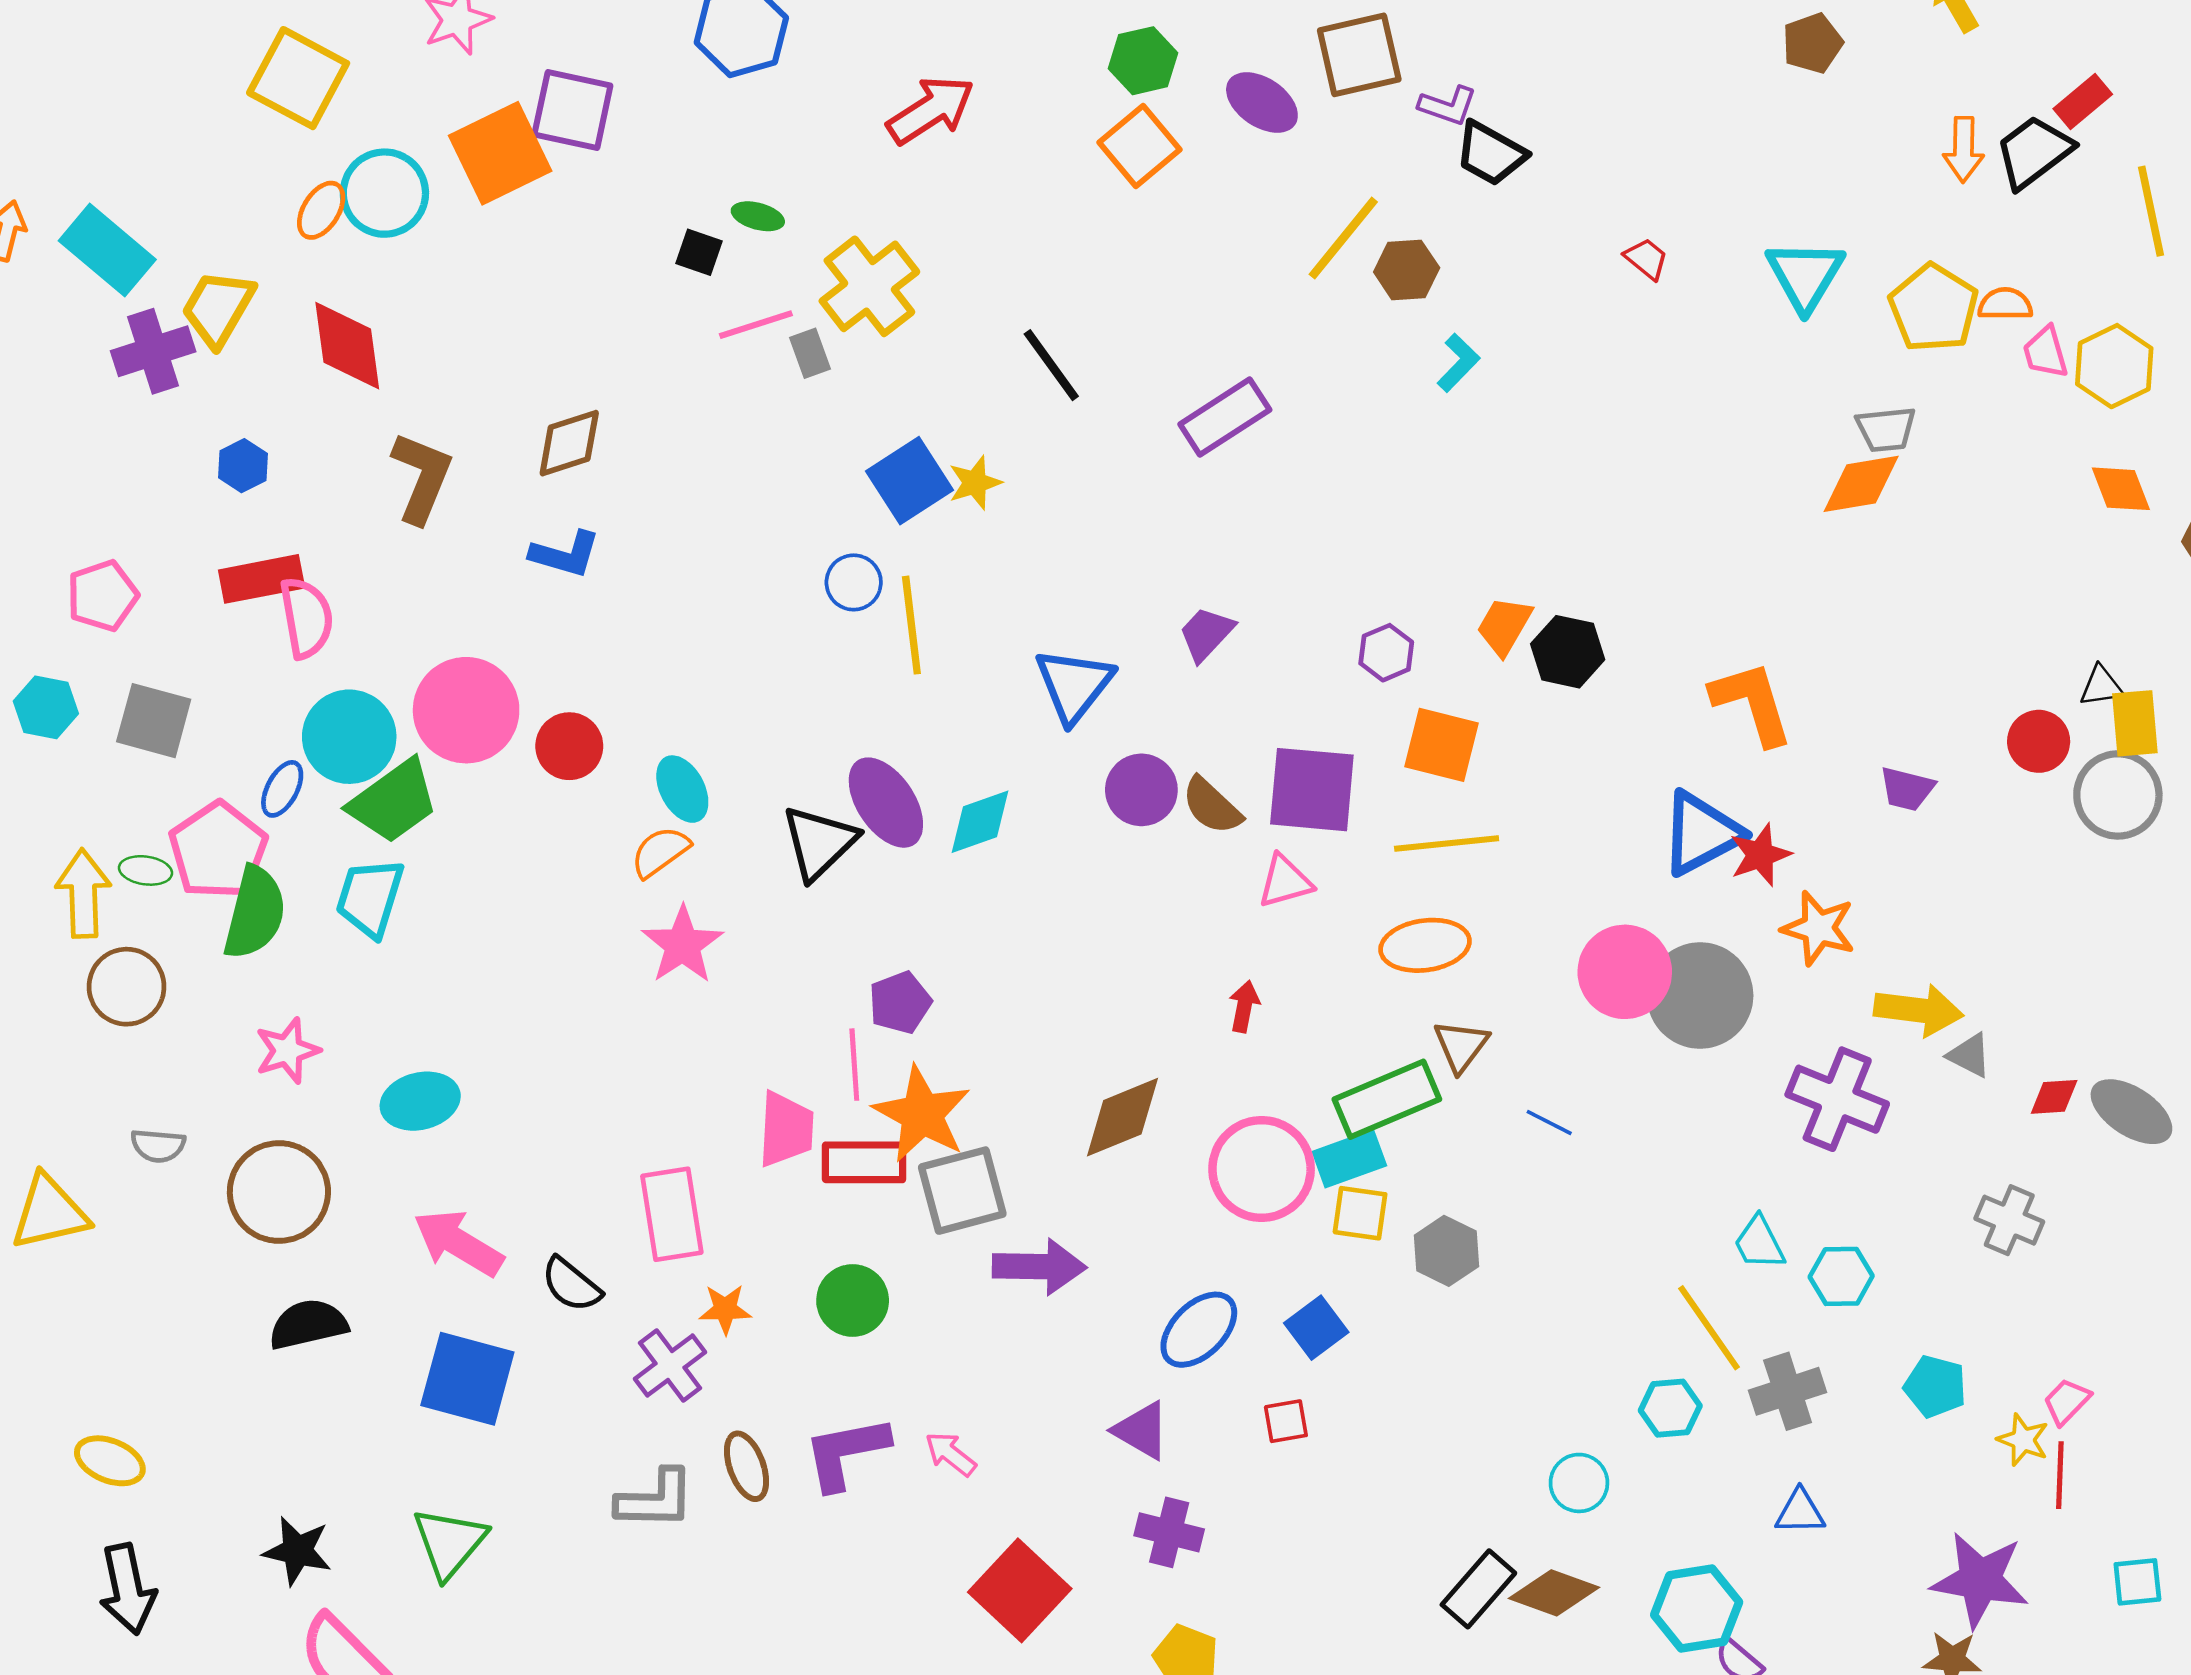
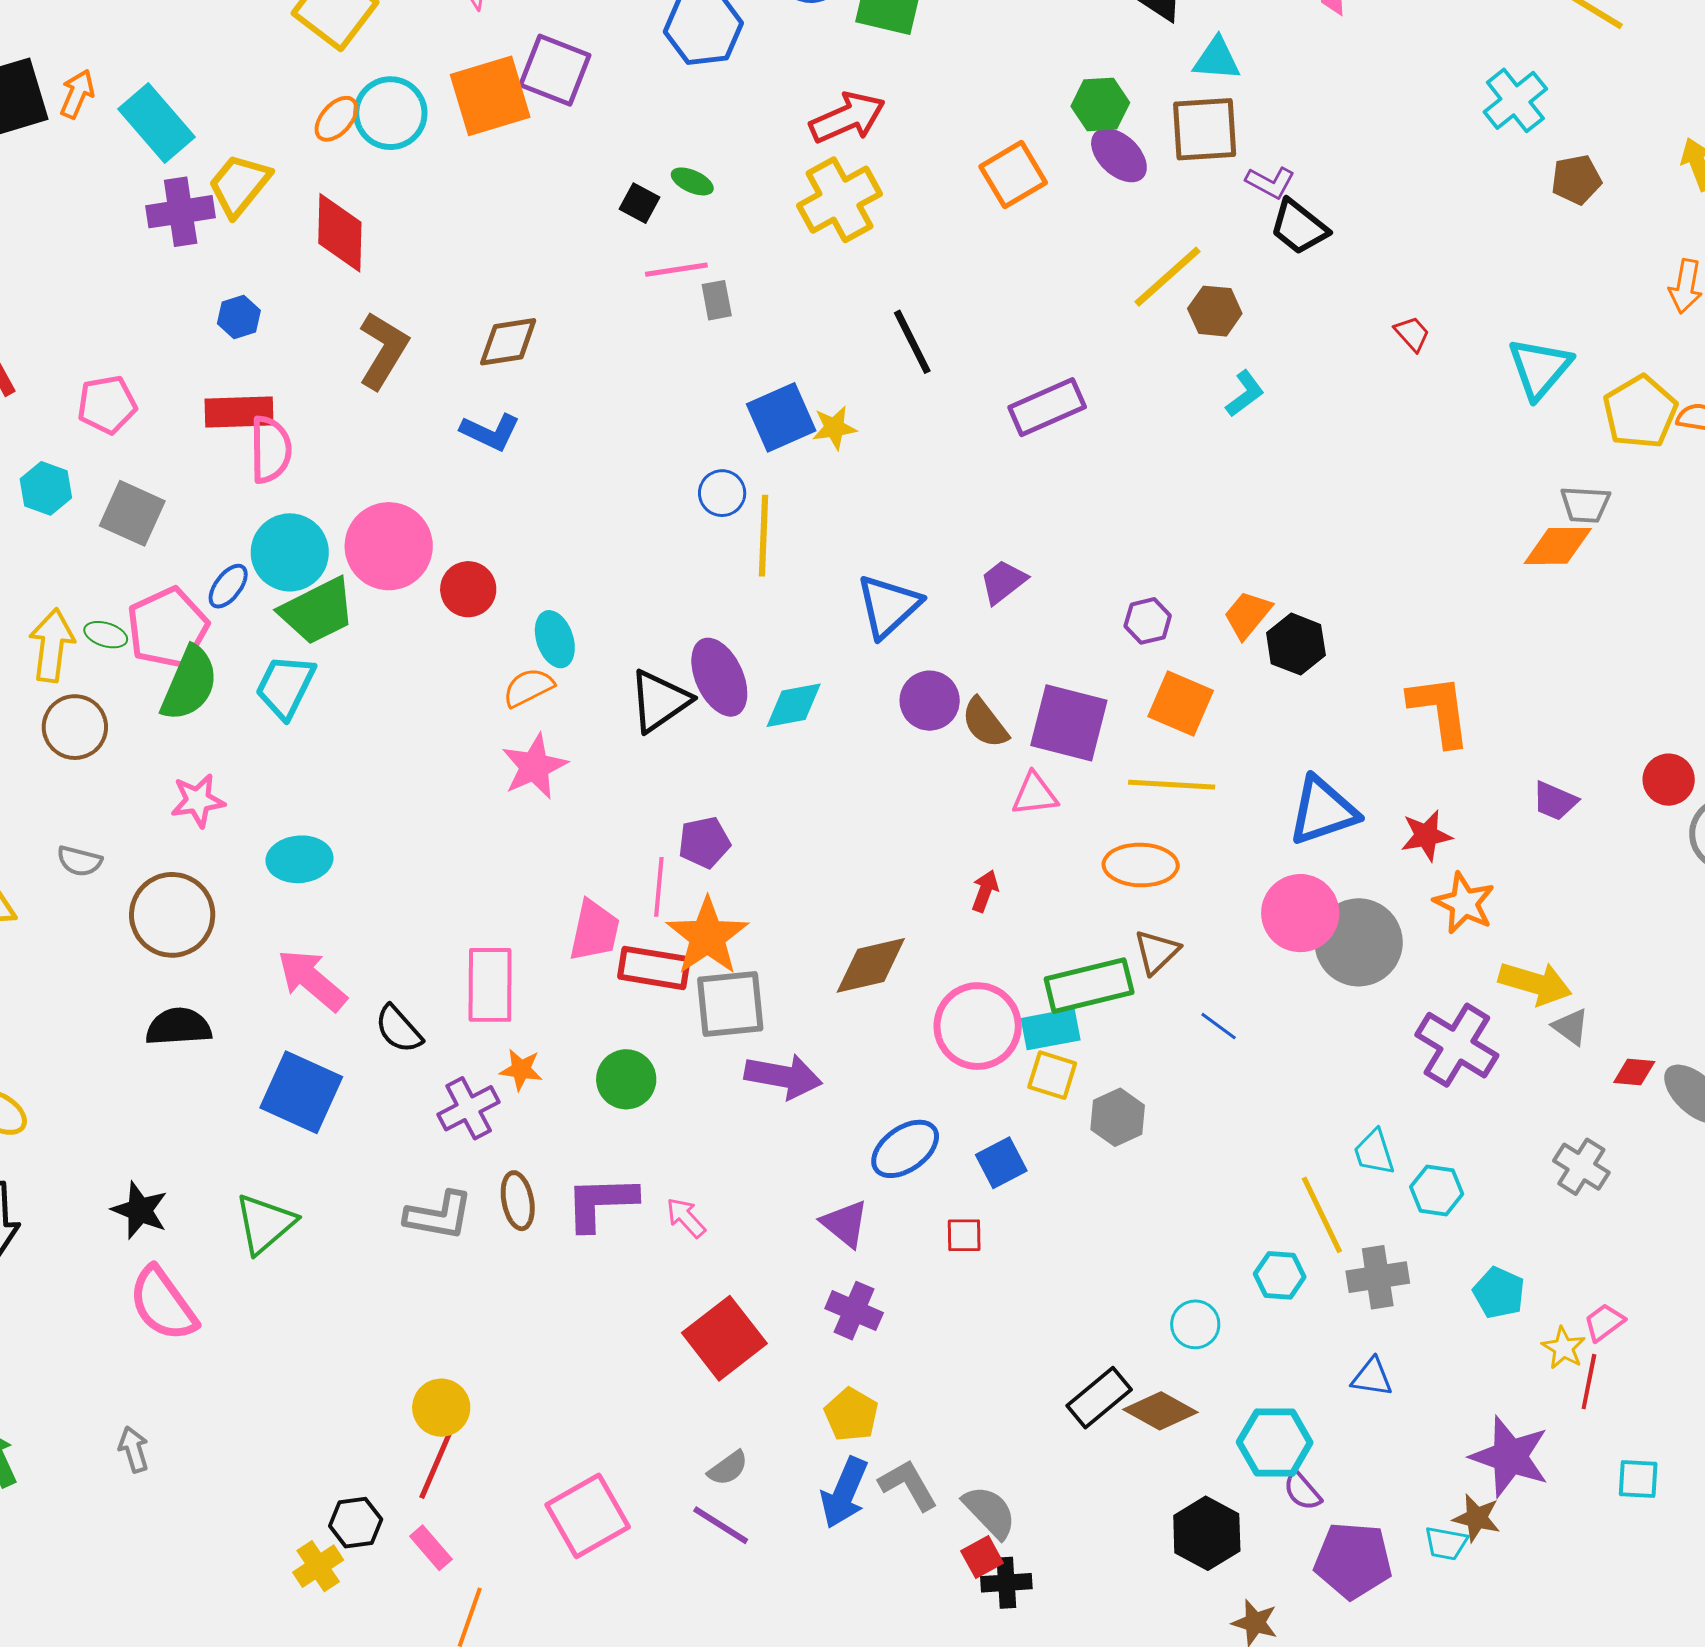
green hexagon: (1143, 61) -> (1100, 104), moved
yellow cross: (869, 286) -> (839, 200), moved
blue triangle: (1701, 833) -> (1323, 811), moved

